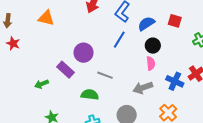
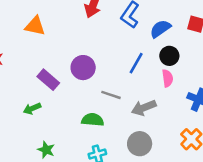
blue line: (119, 40) -> (136, 63), moved
purple rectangle: (65, 70) -> (48, 80), moved
gray arrow: (143, 88) -> (144, 108), moved

